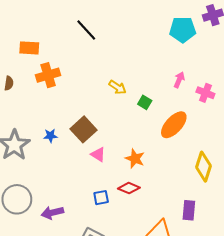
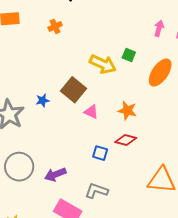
orange cross: (48, 75) -> (55, 26), moved, size x0.6
yellow arrow: (117, 87) -> (103, 64), moved, size x1.5
blue square: (101, 198) -> (100, 153), turned 35

